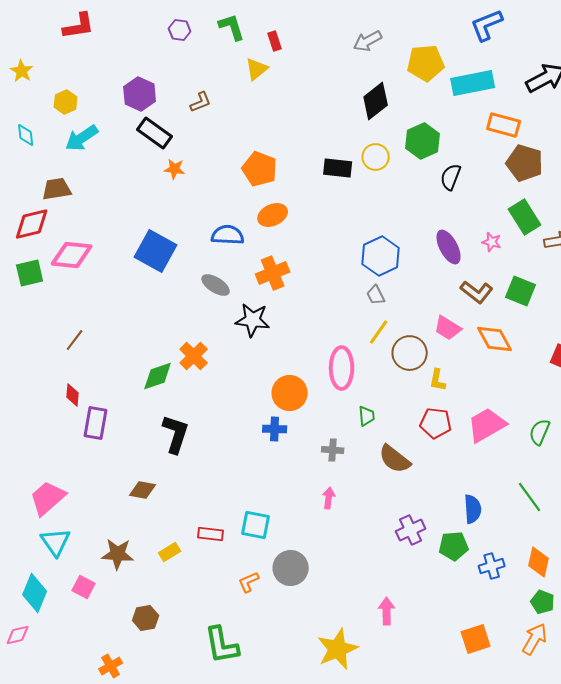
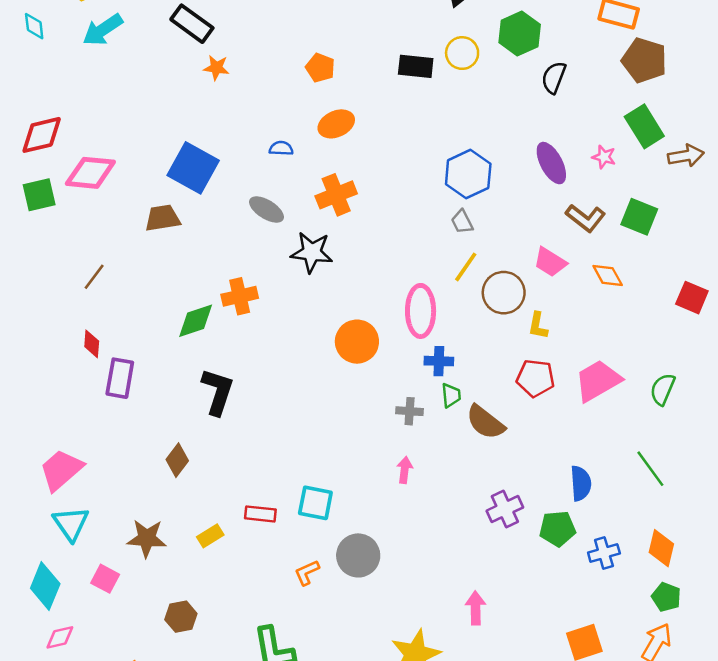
orange pentagon: (260, 169) -> (320, 68), size x0.7
brown trapezoid: (57, 189) -> (163, 218), moved
blue semicircle: (228, 235) -> (281, 148), size x0.6
orange diamond: (495, 339) -> (608, 276), size x0.7
orange cross: (194, 356) -> (240, 296), turned 32
green trapezoid: (367, 416) -> (451, 395), moved
blue cross: (275, 429) -> (439, 361), moved
brown diamond: (143, 490) -> (177, 460), turned -64
pink diamond: (18, 635) -> (60, 637), moved

